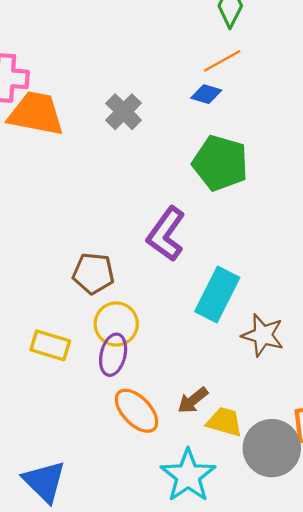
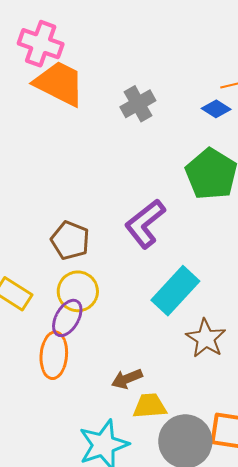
orange ellipse: (137, 411) -> (54, 355), moved, turned 33
yellow trapezoid: (224, 422) -> (150, 406), turned -36

